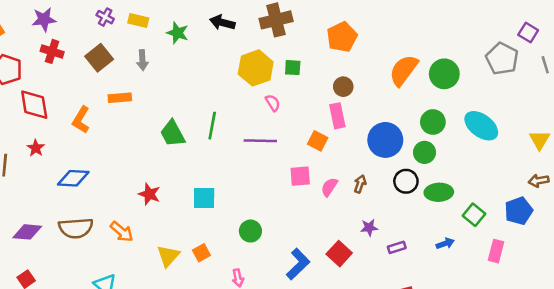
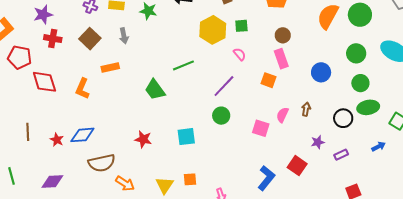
pink semicircle: (273, 103) -> (240, 54), moved
green line: (212, 126) -> (183, 65), moved, turned 65
blue circle: (385, 140) -> (321, 72), size x0.7
purple line: (260, 141) -> (224, 86), turned -40
red star: (36, 148) -> (57, 140), moved
green circle: (424, 152) -> (360, 83), moved
pink square: (300, 176) -> (261, 128), moved, turned 30
black circle: (406, 181) -> (343, 118), moved
brown semicircle: (76, 228) -> (102, 163), moved
green circle: (250, 231) -> (221, 116), moved
orange arrow: (122, 232) -> (125, 184), moved
orange square: (201, 253) -> (190, 179), turned 32

